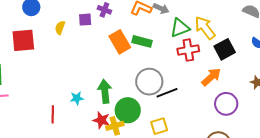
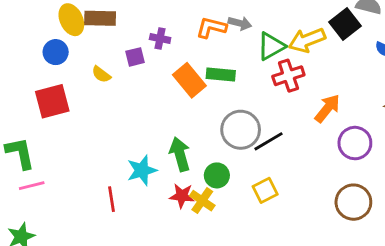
yellow semicircle: (60, 28) -> (101, 74), turned -64
yellow arrow: (205, 28) -> (307, 40), turned -65
black square: (225, 49) -> (345, 24), moved
cyan star: (77, 98) -> (142, 170), size x1.5
green circle: (128, 110) -> (217, 175), size x0.7
yellow cross: (115, 126) -> (202, 201), turned -30

